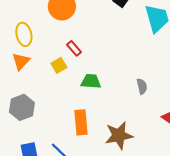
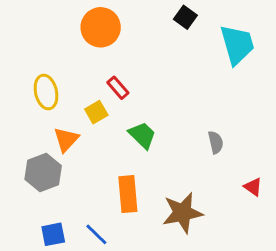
yellow ellipse: (24, 34) -> (46, 92), moved
orange triangle: (21, 61) -> (66, 139), moved
green trapezoid: (91, 81) -> (142, 135), turned 40

